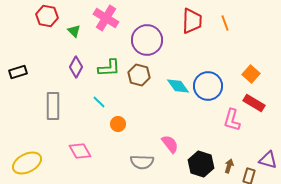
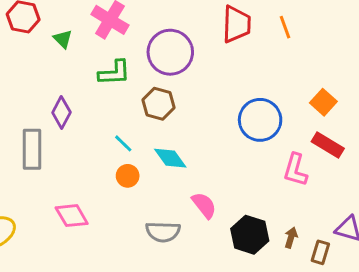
purple diamond: (76, 67) -> (61, 113), moved
green L-shape: (109, 68) -> (114, 73), moved
cyan diamond: (178, 86) -> (170, 158), moved
cyan line: (99, 102) -> (123, 143), moved

